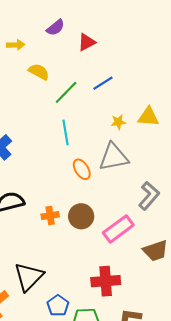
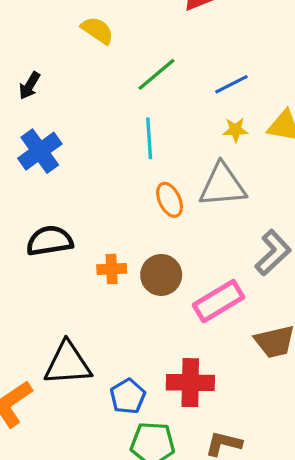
yellow semicircle: (39, 72) -> (97, 30), moved
blue line: (103, 83) -> (231, 84), moved
black triangle: (29, 277) -> (68, 364), turned 36
blue pentagon: (58, 306) -> (128, 396), moved

